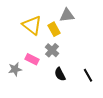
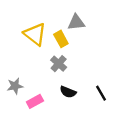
pink rectangle: (32, 59) -> (35, 101), moved, turned -56
black semicircle: (60, 74) -> (68, 92), turned -40

